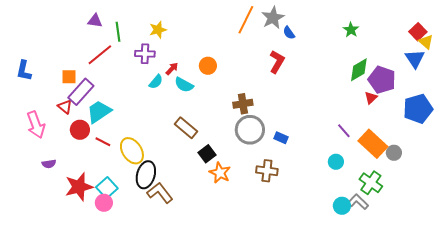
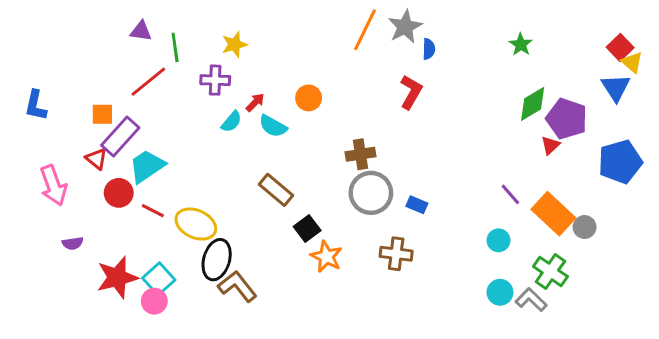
blue semicircle: (289, 33) -> (429, 49), turned -144
yellow ellipse: (132, 151) -> (196, 224), turned -32
cyan circle: (342, 206) -> (500, 292), moved

